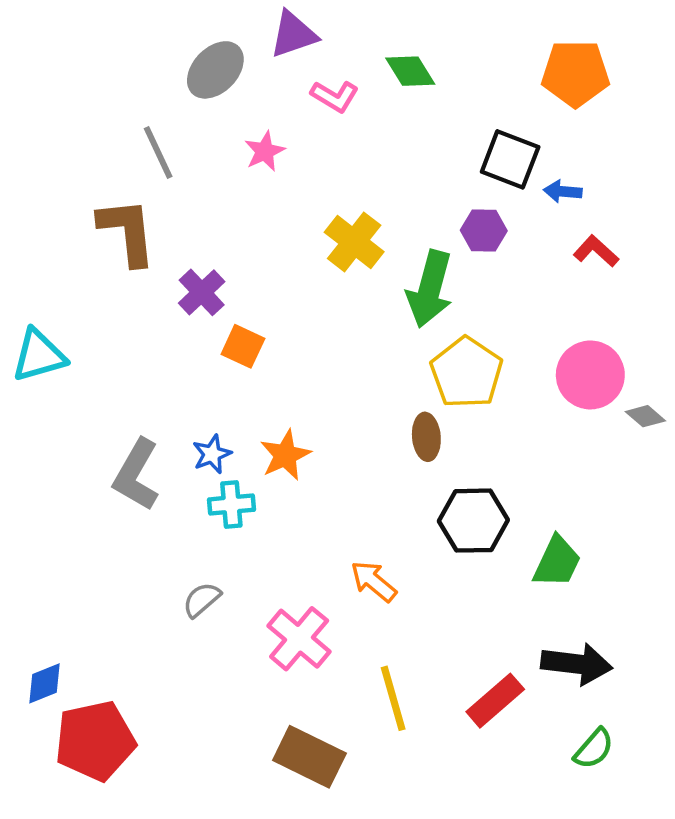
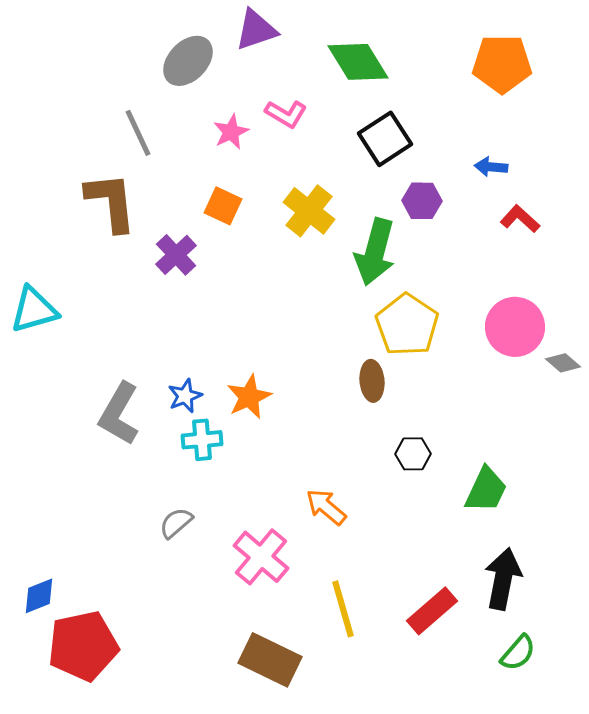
green diamond: (410, 71) -> (358, 62), size x1.4
pink L-shape: (335, 96) -> (286, 114), moved
black square: (510, 159) -> (385, 139), moved, turned 36
orange square: (243, 346) -> (223, 206), moved
black hexagon: (473, 521) -> (413, 454), size x0.6
black arrow: (577, 664) -> (503, 579), turned -86

